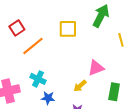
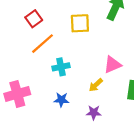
red square: (17, 28) -> (34, 19), moved
cyan cross: (38, 79) -> (61, 67), moved, turned -35

